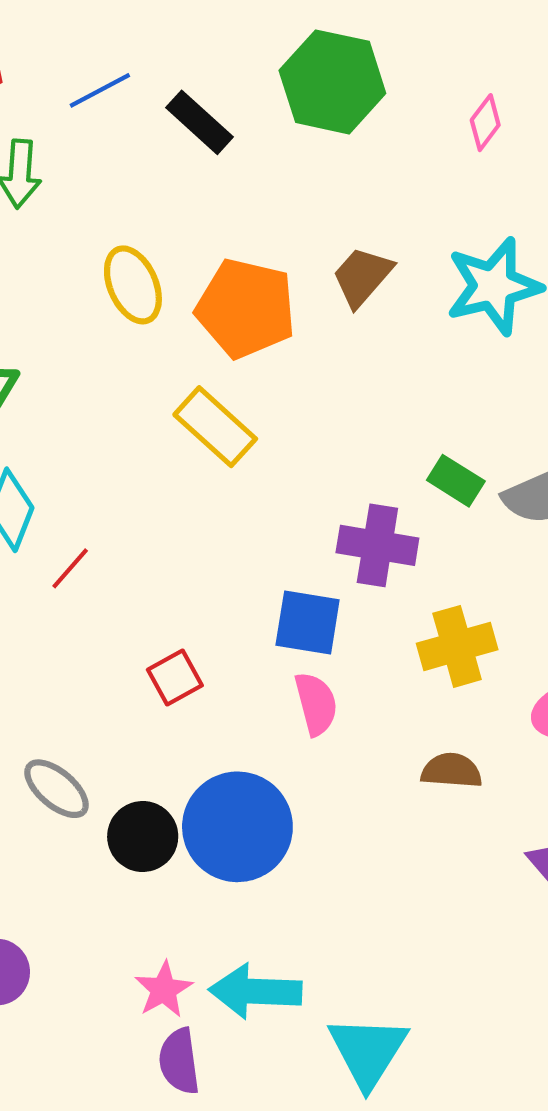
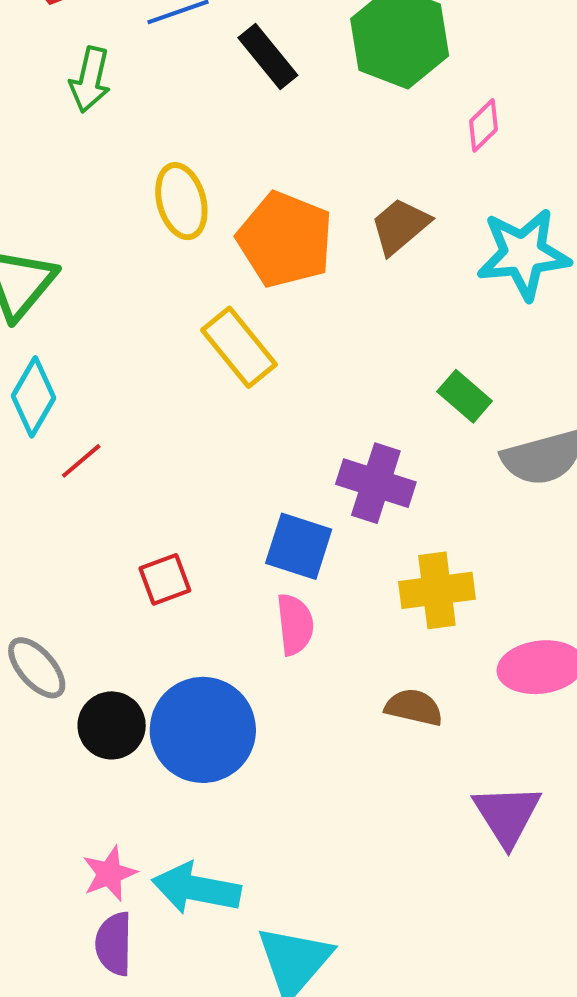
pink diamond: (485, 123) -> (483, 125), moved
green rectangle: (456, 481) -> (465, 396), moved

